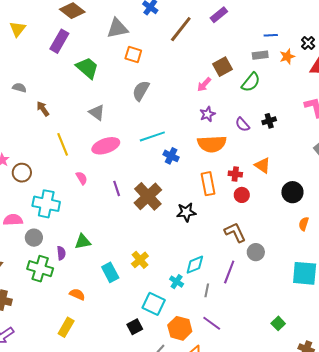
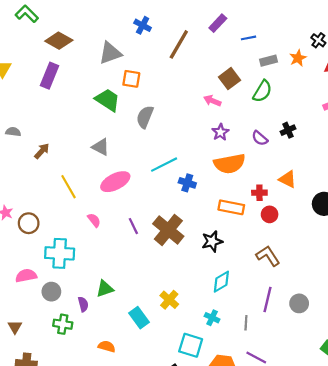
blue line: (271, 35) -> (249, 38), moved
green trapezoid: (87, 68) -> (108, 100), moved
pink arrow: (204, 84) -> (212, 101), turned 77
brown arrow: (43, 109) -> (42, 151), turned 84
orange rectangle: (208, 184) -> (231, 207), turned -60
gray circle: (256, 252) -> (299, 303), moved
cyan diamond: (195, 265) -> (221, 282), moved
green cross: (40, 269) -> (63, 324), size x0.7

